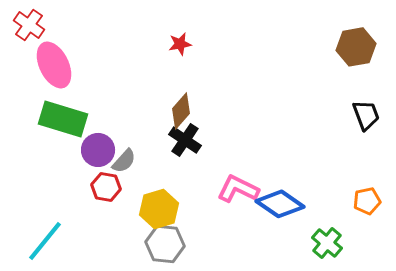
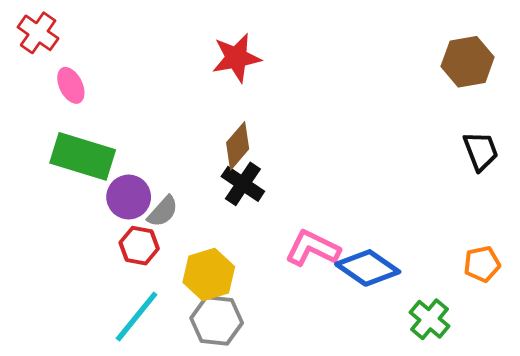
red star: (180, 44) -> (236, 58), size x1.6
pink ellipse: (54, 65) -> (71, 85), size x0.6
cyan line: (45, 241) -> (137, 317), moved

